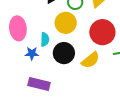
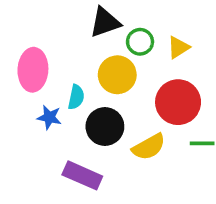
purple rectangle: (39, 84) -> (82, 175), moved

